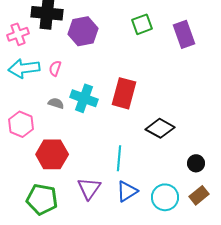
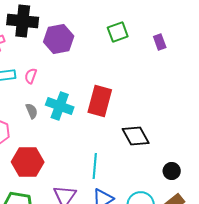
purple rectangle: (184, 34) -> (160, 42), size x0.6
gray semicircle: (56, 103) -> (32, 111), turned 49
black diamond: (160, 128) -> (136, 136), turned 32

